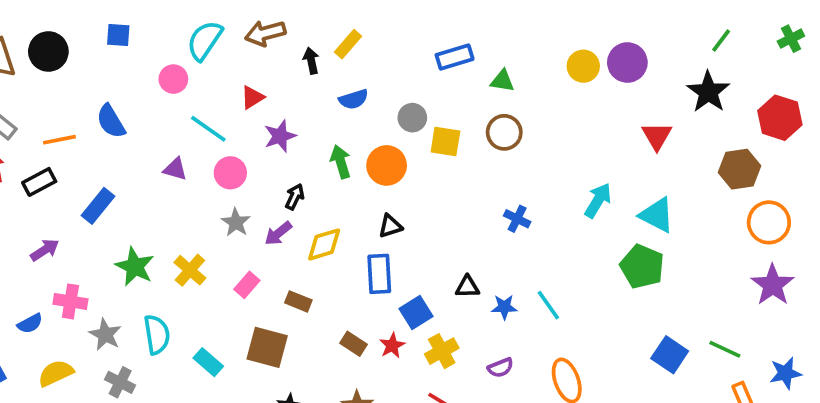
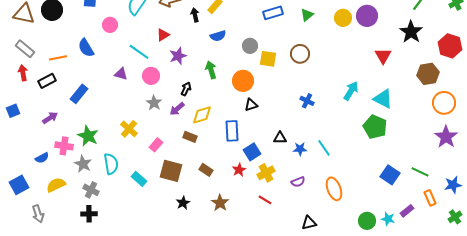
pink circle: (173, 79) -> (110, 25), moved
green triangle: (502, 81) -> (307, 15), moved, turned -48
orange circle: (387, 165) -> (243, 81), moved
black triangle: (390, 226) -> (251, 105), moved
green star: (135, 267) -> (88, 136), moved
pink rectangle: (247, 285) -> (156, 145), moved
brown rectangle: (298, 301) -> (190, 137), moved
brown rectangle: (353, 344) -> (206, 170), moved

